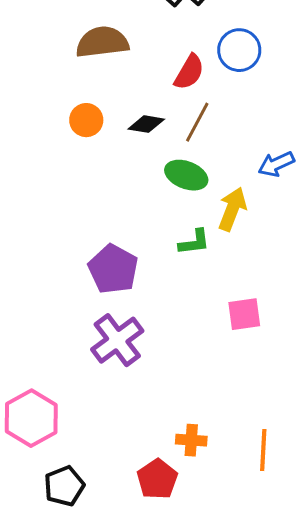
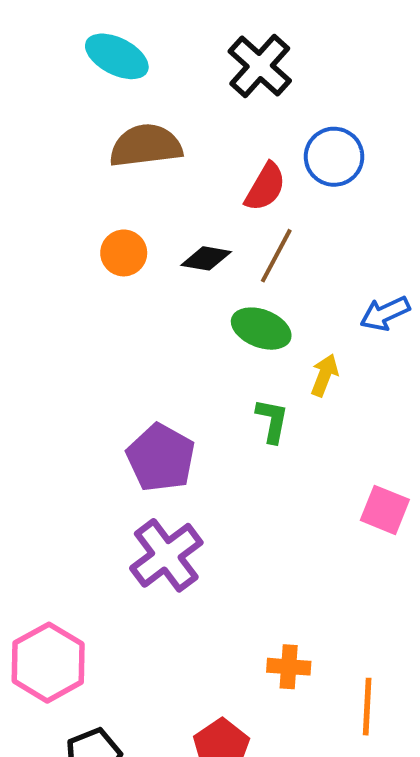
yellow arrow: (232, 209) -> (324, 375), size x0.7
green L-shape: (194, 242) -> (272, 421), turned -72
pink square: (244, 314) -> (385, 510), moved, turned 30
orange cross: (191, 440) -> (289, 667), moved

